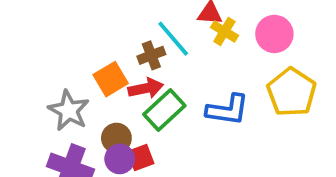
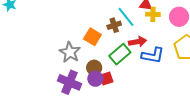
yellow cross: (224, 31) -> (153, 14), turned -32
orange square: (111, 79) -> (92, 37), turned -30
red arrow: (146, 88) -> (138, 42), moved

